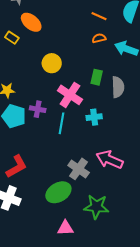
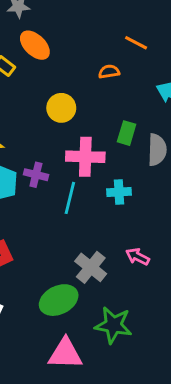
orange semicircle: (99, 38) -> (109, 72), moved
pink cross: (70, 95) -> (85, 157), turned -35
pink arrow: (110, 160) -> (138, 257), size x0.6
pink triangle: (65, 228) -> (65, 354), size x1.4

